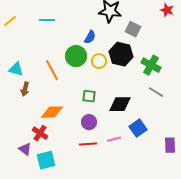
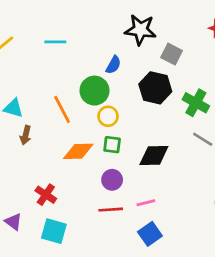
yellow circle: (99, 61) -> (108, 116), moved
orange diamond: (52, 112) -> (78, 151), moved
blue square: (138, 128) -> (150, 234), moved
purple triangle: (25, 149) -> (13, 222), moved
cyan square: (46, 160) -> (54, 231), turned 30

